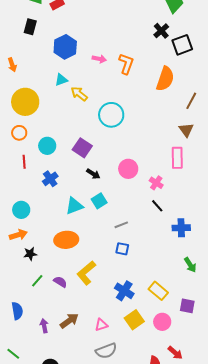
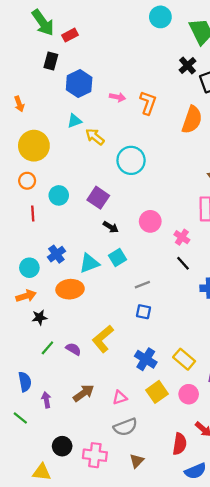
black rectangle: (30, 27) -> (51, 61), moved
blue cross: (50, 179) -> (56, 254), moved
orange ellipse: (66, 240) -> (70, 289), moved
purple arrow: (44, 326) -> (46, 400), moved
green line: (13, 354) -> (20, 418), moved

